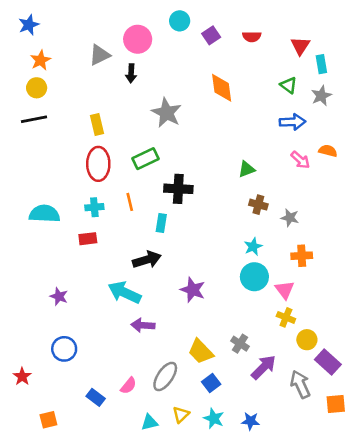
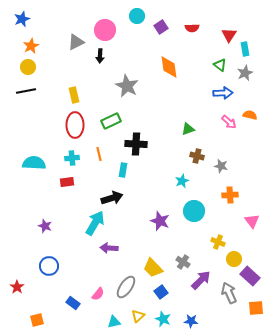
cyan star: (253, 247) -> (182, 181), moved
purple star: (193, 290) -> (160, 221), moved
pink triangle: (285, 290) -> (252, 221), moved
cyan arrow: (125, 292) -> (95, 223), turned 95

